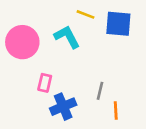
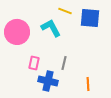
gray line: (100, 91) -> (64, 63), moved
blue cross: (63, 107) -> (48, 81), turned 36

